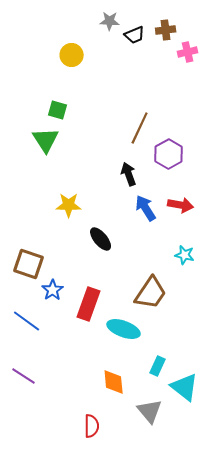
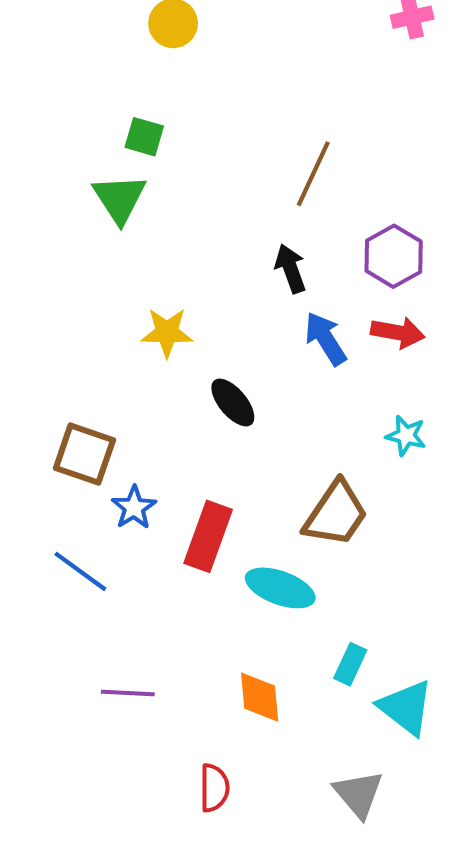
purple hexagon: (169, 154) -> (394, 256), moved
purple line: (24, 376) -> (128, 693), moved, turned -30
gray triangle: (150, 411) -> (359, 794), moved

